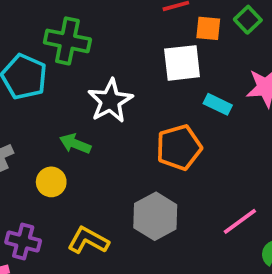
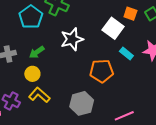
white square: (182, 63) -> (113, 28), turned 30
green arrow: (75, 144) -> (37, 52), moved, turned -70
yellow L-shape: (88, 240) -> (39, 95), moved

